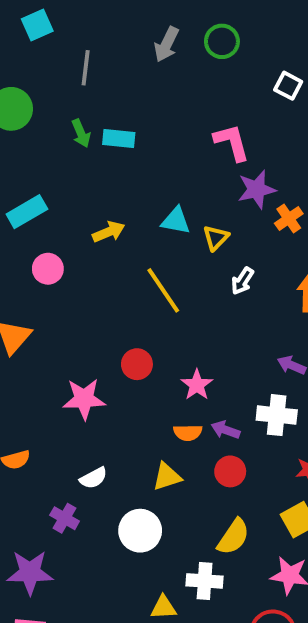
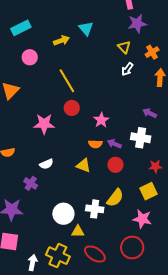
orange cross: (289, 219) -> (152, 52), moved
cyan triangle: (176, 221) -> (86, 28), moved, turned 35
yellow triangle: (216, 238) -> (124, 47), moved, turned -32
yellow line: (163, 290) -> (67, 81), moved
yellow triangle: (167, 477) -> (83, 165), turned 35
white circle: (140, 531) -> (63, 214), moved
white cross: (205, 581) -> (95, 209), moved

